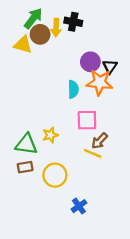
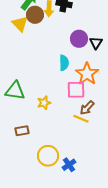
yellow triangle: (23, 45) -> (20, 24), turned 30
orange star: (100, 82) -> (87, 74), moved, turned 30
green triangle: (26, 144) -> (15, 91), moved
yellow circle: (55, 175) -> (48, 156), moved

